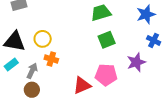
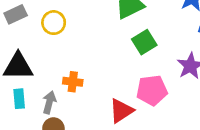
yellow circle: (43, 39) -> (54, 23), moved
cyan rectangle: (11, 64) -> (19, 99), turned -48

